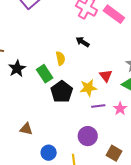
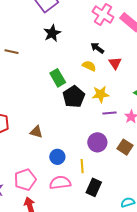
yellow semicircle: (60, 58) -> (89, 66), moved, turned -56
black star: (17, 68) -> (52, 33), moved
red triangle: (106, 76) -> (115, 63), moved
brown square: (114, 153) -> (125, 147), moved

